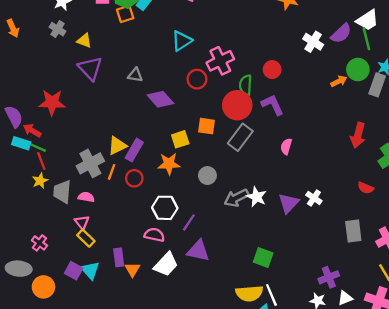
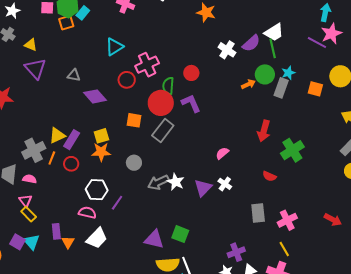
yellow square: (180, 139) -> (101, 136), moved
pink semicircle: (286, 146) -> (222, 153), moved, turned 32
purple triangle: (198, 251) -> (154, 239), moved

